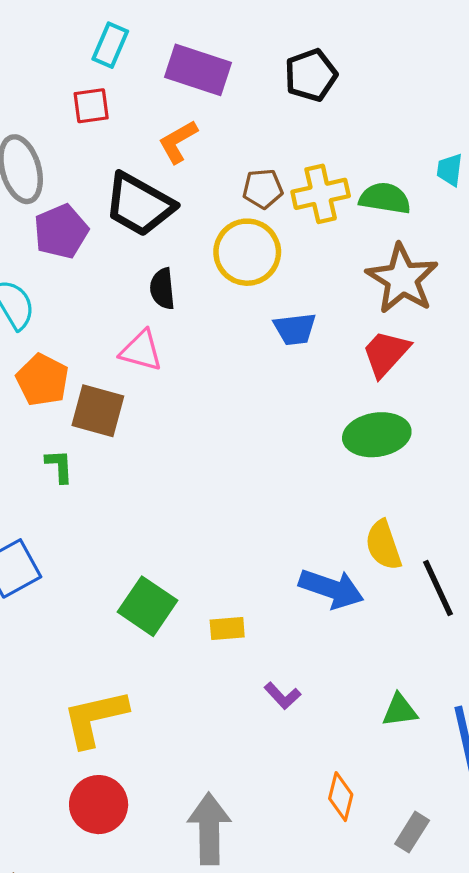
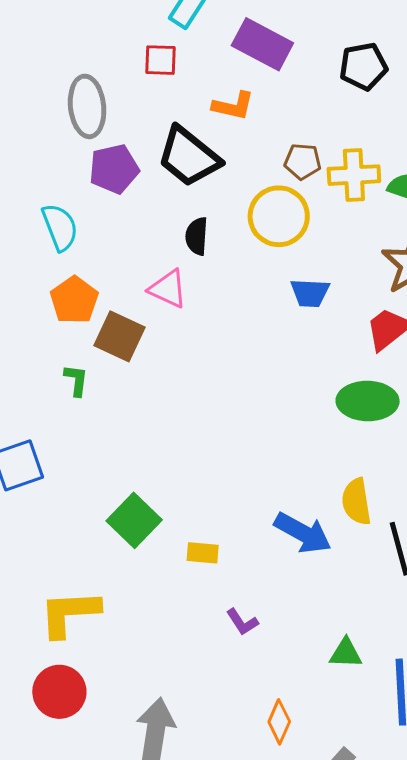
orange L-shape: (178, 142) -> (233, 106), turned -147

